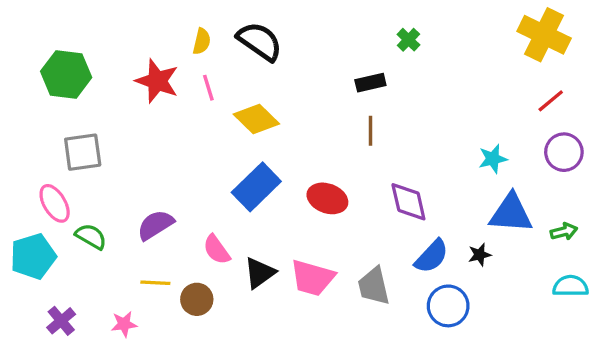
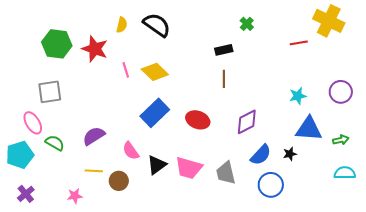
green hexagon: (66, 74) -> (57, 44), moved
pink line: (208, 88) -> (126, 70), moved
red line: (551, 101) -> (299, 43), moved, turned 30
purple diamond: (408, 202) -> (247, 122), turned 76
purple cross: (61, 321) -> (26, 194), moved

